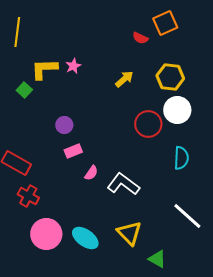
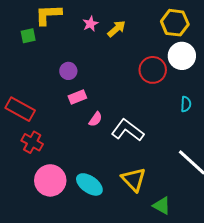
pink star: (73, 66) -> (90, 24), moved
yellow arrow: (124, 79) -> (117, 29), moved
green square: (24, 90) -> (28, 36), turned 35
cyan semicircle: (181, 158) -> (186, 104), size x0.7

